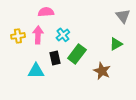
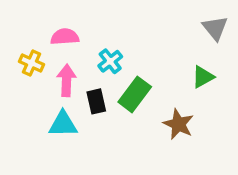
pink semicircle: (46, 12) -> (65, 37), moved
pink arrow: (38, 35) -> (66, 80), moved
yellow cross: (18, 36) -> (31, 63), turned 32

